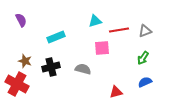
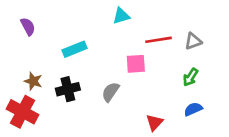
cyan triangle: (95, 21) -> (121, 16), moved
gray semicircle: (83, 69) -> (111, 92), turned -70
red triangle: (116, 92) -> (154, 122), turned -32

